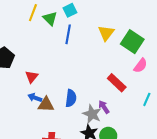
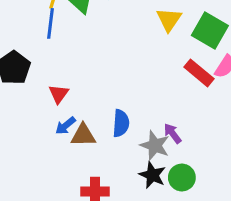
blue line: (68, 34) -> (51, 23), moved
red rectangle: (117, 83) -> (199, 73), moved
blue arrow: (35, 98) -> (66, 126), turned -56

